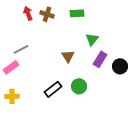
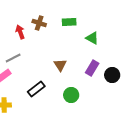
red arrow: (28, 13) -> (20, 32), moved
green triangle: (92, 39) -> (92, 38), moved, turned -40
black rectangle: (53, 89) -> (36, 89), moved

